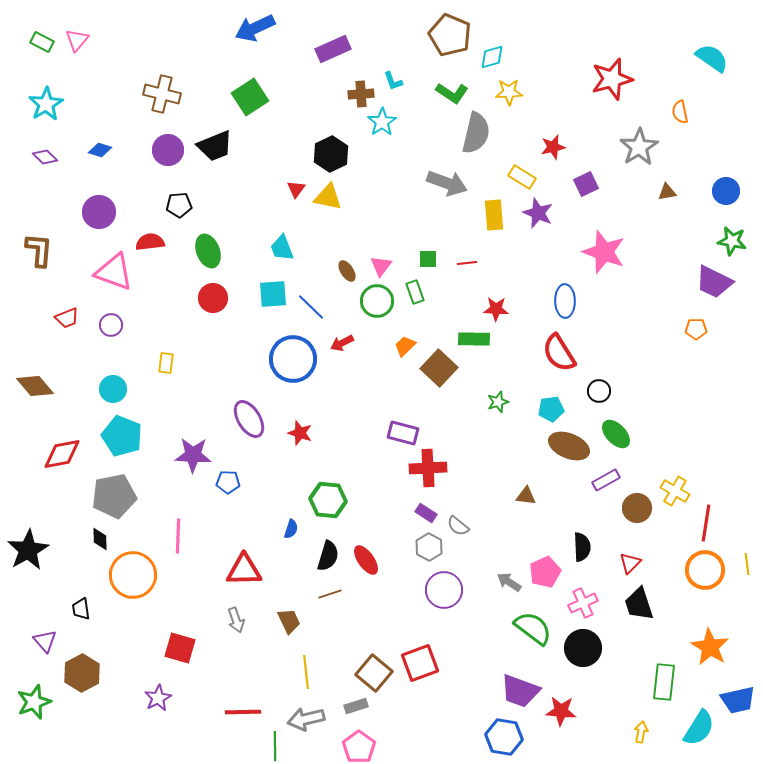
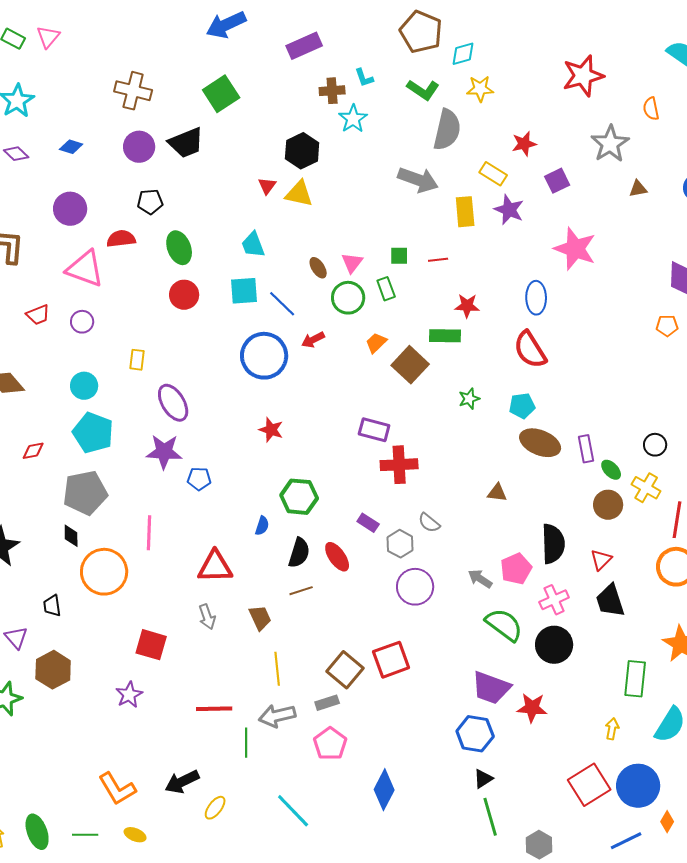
black circle: (599, 391) -> (655, 445), moved
purple ellipse: (249, 419) -> (173, 403), moved
green ellipse: (616, 434) -> (611, 470), moved, size x0.7
red diamond: (62, 454) -> (33, 451), size x0.6
purple rectangle: (606, 480) -> (586, 449), moved, turned -72
purple rectangle: (426, 513) -> (368, 523), moved
black semicircle: (582, 547) -> (553, 544), size x1.4

